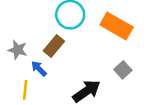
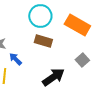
brown rectangle: (54, 46) -> (43, 41), moved, turned 66

